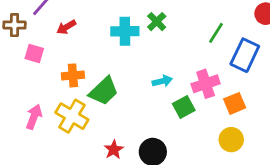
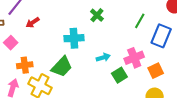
cyan cross: (125, 31) -> (74, 38), moved
pink square: (34, 54) -> (11, 43), turned 32
orange cross: (73, 75) -> (25, 65), moved

